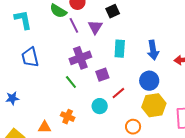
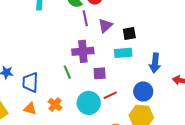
black square: (113, 11) -> (129, 34), moved
cyan rectangle: (120, 49) -> (123, 53), turned 66
blue trapezoid: (30, 57) -> (30, 82), moved
cyan circle: (100, 106) -> (89, 103), size x1.5

